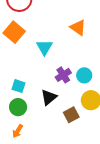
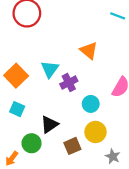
orange square: (14, 32) -> (16, 76), moved
purple cross: (63, 75) -> (69, 83), moved
green circle: (18, 107) -> (32, 143), moved

